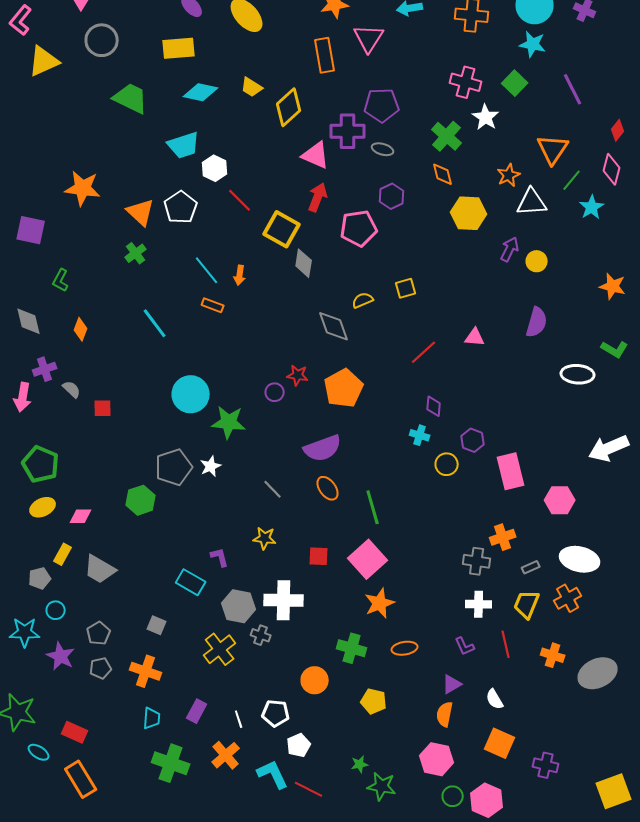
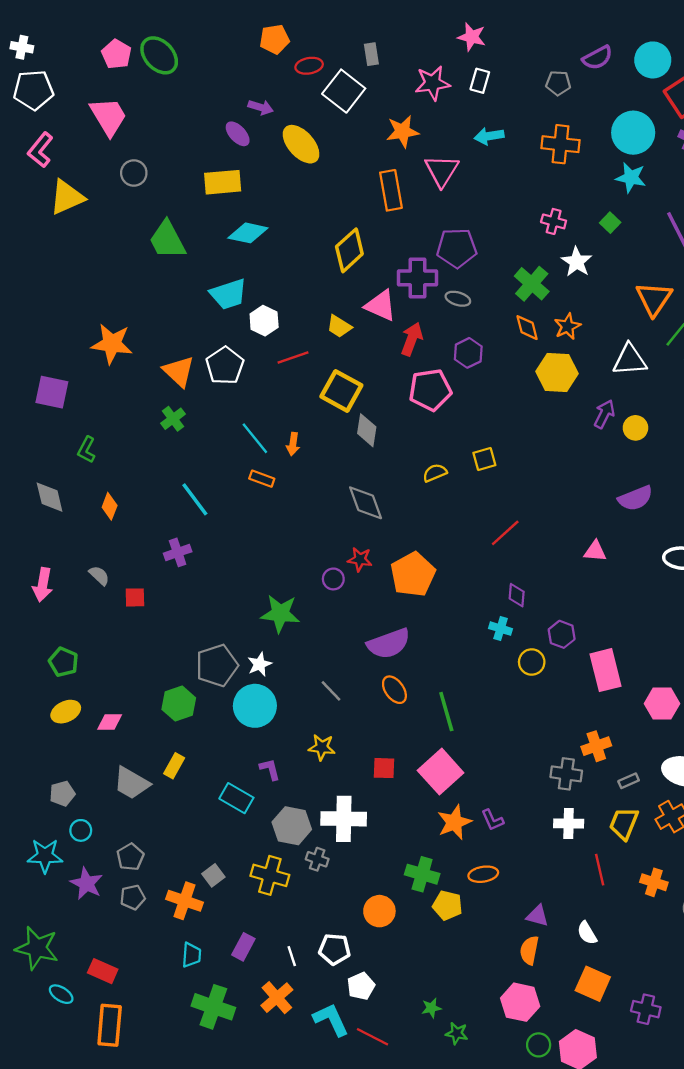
gray circle: (102, 40) -> (134, 173), size x0.7
pink cross: (466, 82) -> (554, 221), size x0.7
green square: (515, 83) -> (610, 223), size x0.7
yellow trapezoid: (252, 87) -> (339, 326), moved
green trapezoid: (131, 98) -> (167, 240), turned -144
orange star: (509, 175) -> (567, 326), moved
red arrow: (318, 197) -> (412, 339), moved
red line: (240, 200) -> (293, 358), turned -64
purple semicircle: (537, 322) -> (635, 498), turned 52
gray diamond: (334, 326) -> (366, 503), moved
pink triangle: (475, 337) -> (595, 551), moved
purple cross: (45, 369) -> (178, 552), moved
cyan circle: (191, 394) -> (255, 706), moved
green pentagon: (41, 464) -> (63, 662), size x0.7
yellow rectangle: (63, 554) -> (174, 766), moved
gray square: (157, 625) -> (213, 875), moved, turned 30
purple L-shape: (465, 646) -> (492, 820), moved
yellow cross: (220, 649) -> (270, 875), turned -36
purple triangle: (452, 684) -> (537, 916), turned 45
yellow pentagon: (374, 701) -> (447, 905), moved
orange rectangle: (81, 779) -> (110, 1025), turned 36
green star: (382, 786) -> (457, 1033), size x0.7

